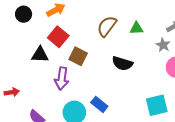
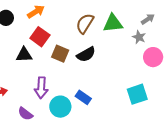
green triangle: (136, 28) -> (113, 23), size x1.5
black semicircle: (122, 63) -> (86, 54), moved, turned -42
purple arrow: (62, 79) -> (41, 88), moved

